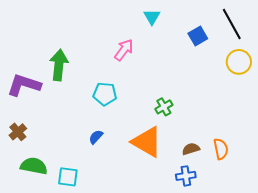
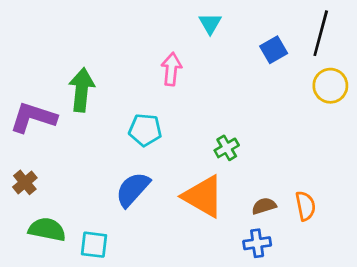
black line: (232, 24) -> (321, 33), turned 44
pink arrow: (124, 50) -> (171, 69), turned -30
blue semicircle: (96, 137) -> (133, 189), size x1.8

